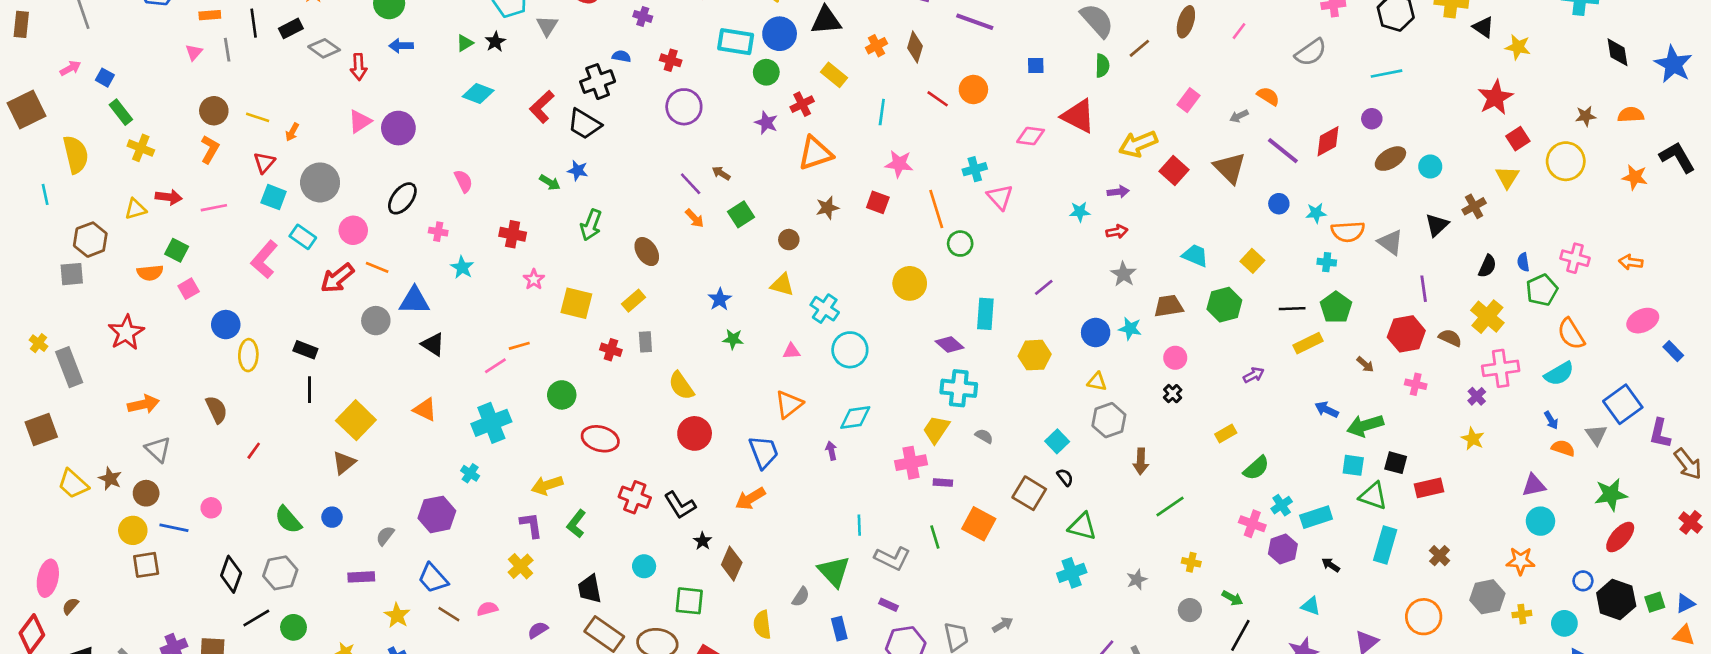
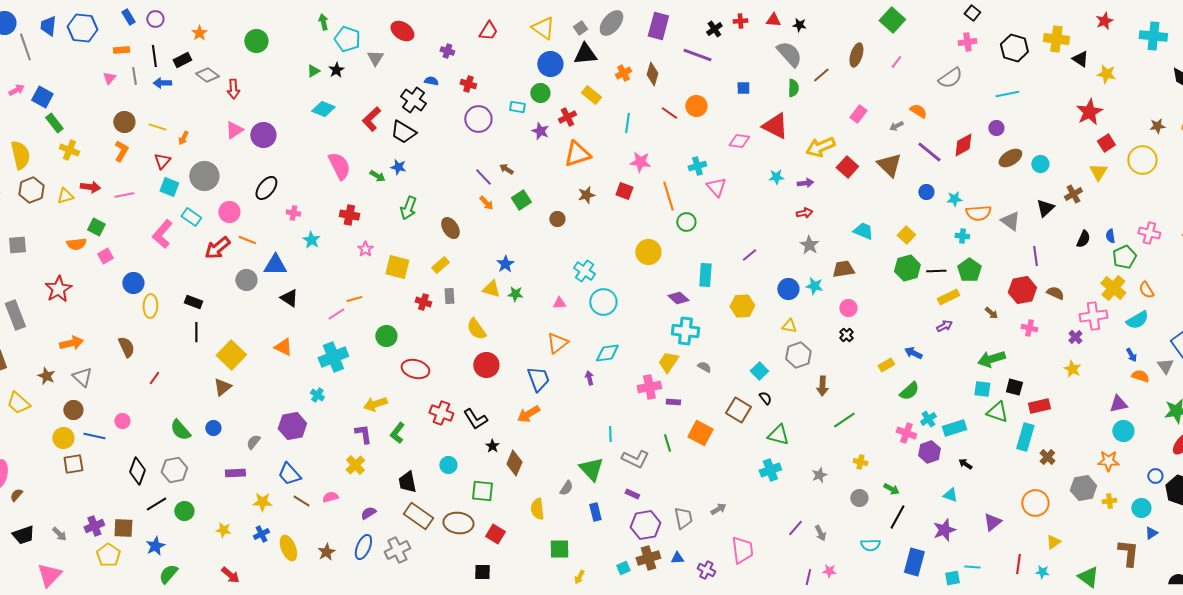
cyan rectangle: (736, 42) -> (517, 107), moved, size x0.6
blue arrow: (401, 46) -> (162, 83), moved
blue square: (105, 78) -> (42, 97), size x1.5
black cross: (598, 82) -> (413, 100), turned -35
pink semicircle: (463, 181) -> (339, 166), moved, size x1.6
cyan star: (1080, 212) -> (776, 177), moved
brown hexagon: (90, 240) -> (31, 190), moved
yellow triangle: (782, 285) -> (491, 289), moved
green hexagon: (1224, 305) -> (907, 268), moved
yellow cross: (1487, 317) -> (1113, 288), moved
orange semicircle: (1571, 334) -> (1146, 290), size x0.7
purple arrow: (1254, 375) -> (944, 326), moved
blue arrow: (1327, 410) -> (913, 353), moved
brown star: (110, 479) -> (46, 376), moved
cyan rectangle: (1385, 545) -> (1025, 437), moved
yellow star: (397, 615) -> (262, 502), turned -30

